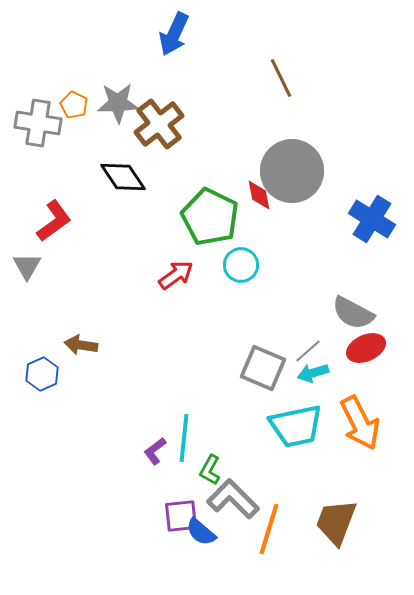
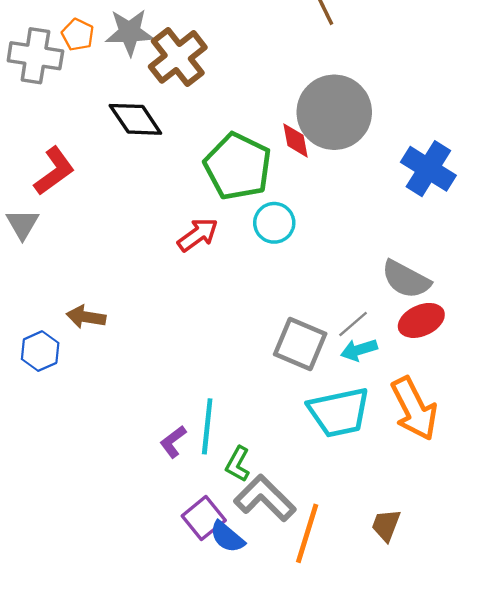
purple square: (181, 516) -> (204, 518), turned -33
brown trapezoid: (336, 522) -> (386, 525), size x0.6

